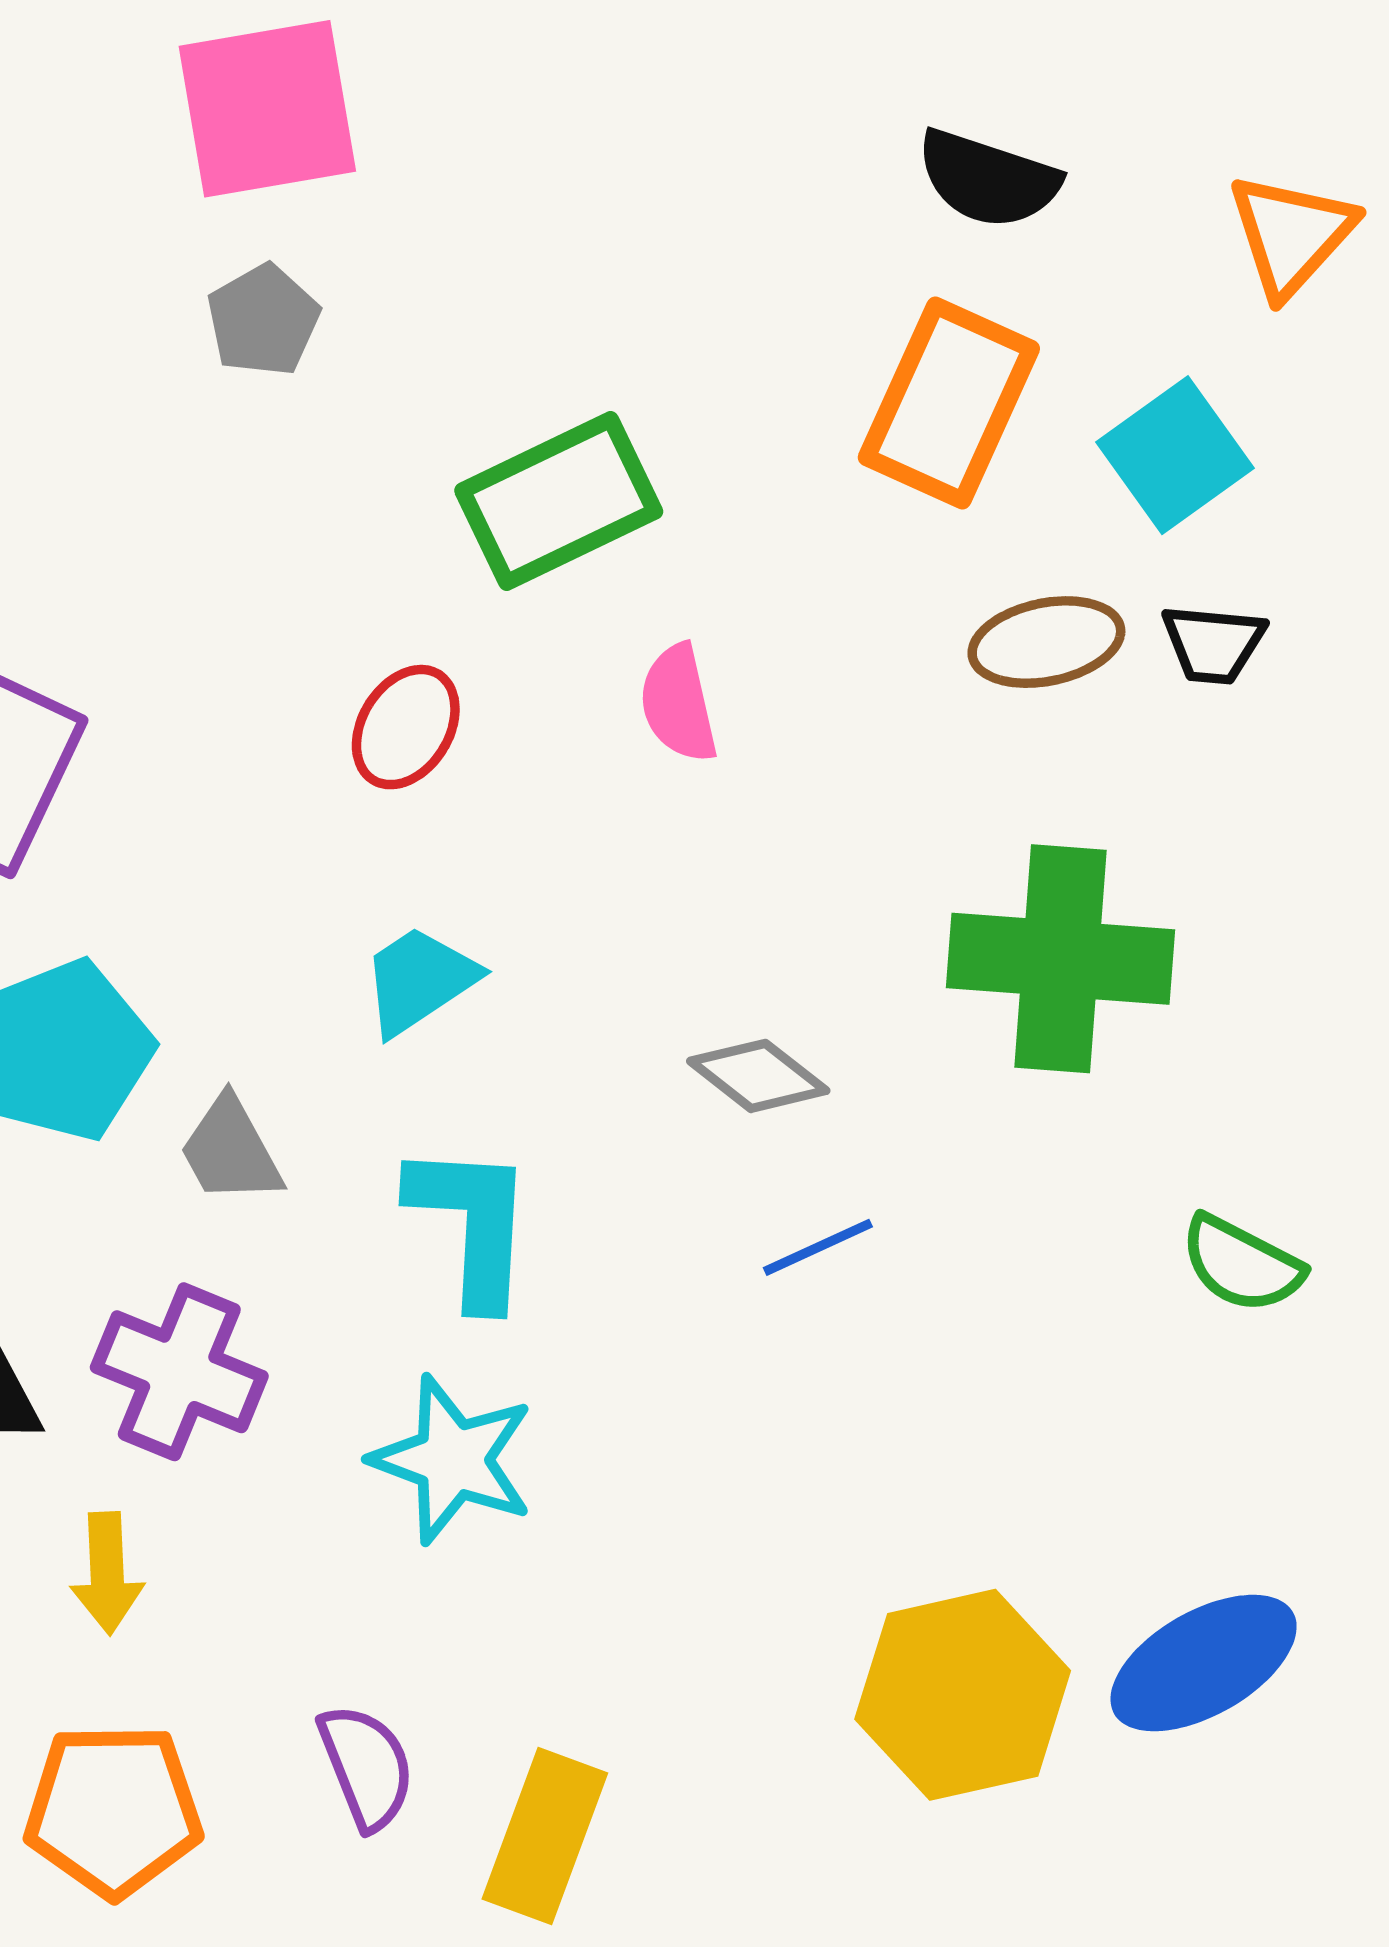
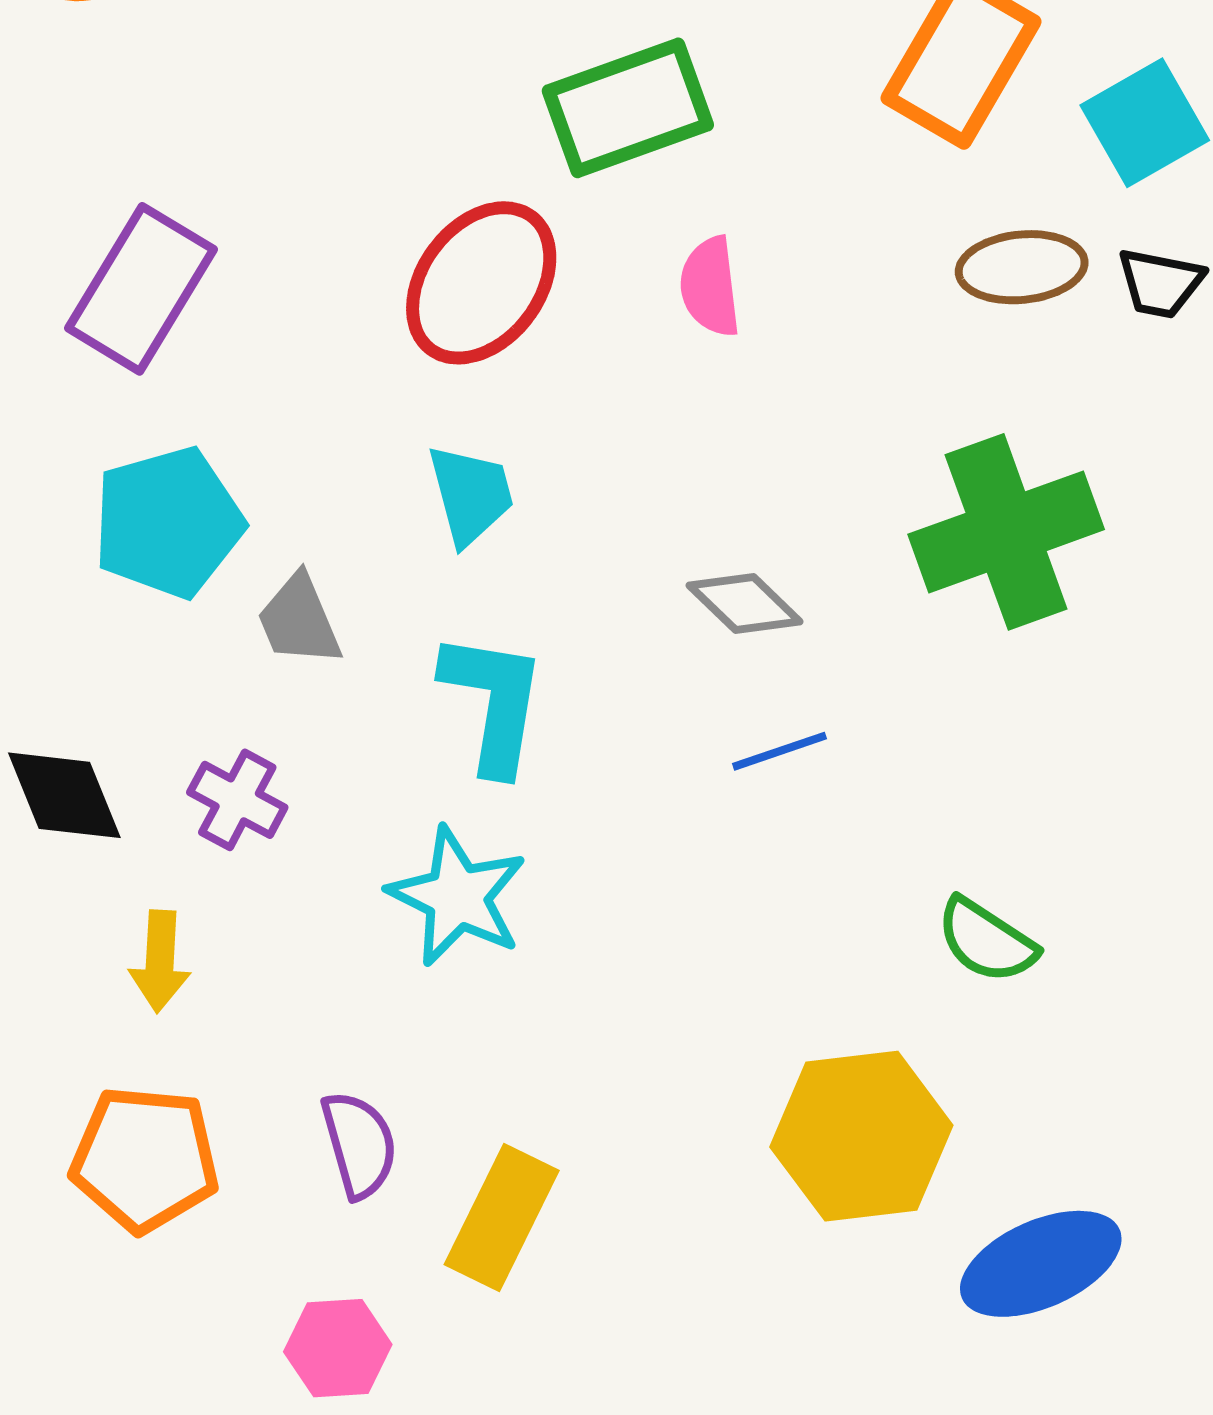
red ellipse: (406, 727) -> (481, 283), size x1.6
green cross: (1060, 959) -> (1006, 532), turned -30
cyan trapezoid: (419, 980) -> (471, 495), turned 103
green semicircle: (1241, 1264) -> (987, 941), moved
purple cross: (179, 1372) -> (237, 800), size x0.7
blue ellipse: (1204, 1663) -> (1041, 1264), moved

